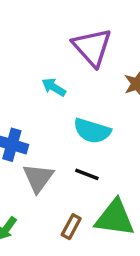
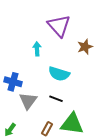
cyan arrow: (54, 87) -> (37, 49), turned 56

